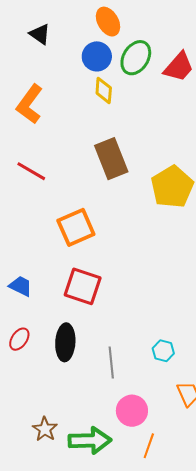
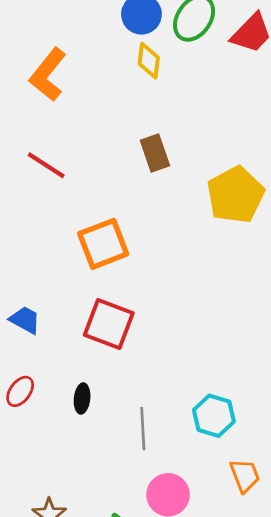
brown rectangle: (111, 159) -> (155, 153), size x0.7
black ellipse: (65, 342) -> (82, 399), size x0.6
cyan hexagon: (163, 351) -> (214, 416), size x1.4

